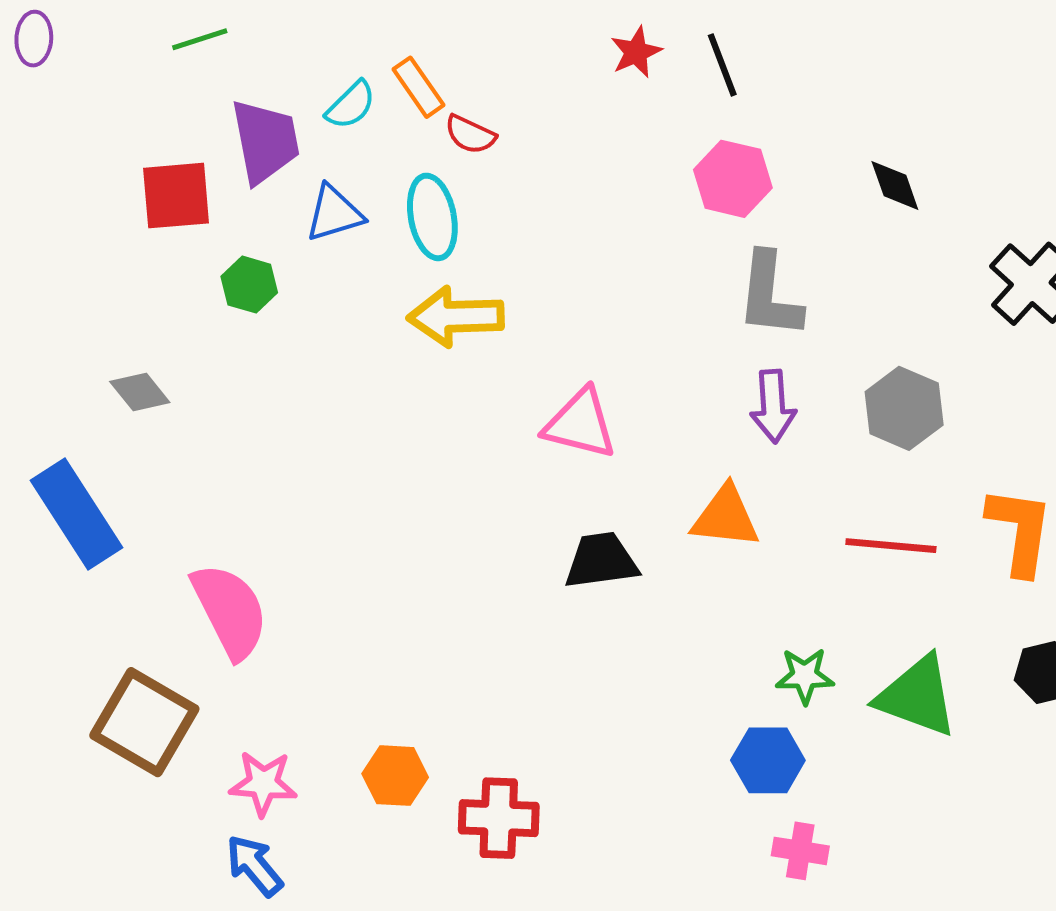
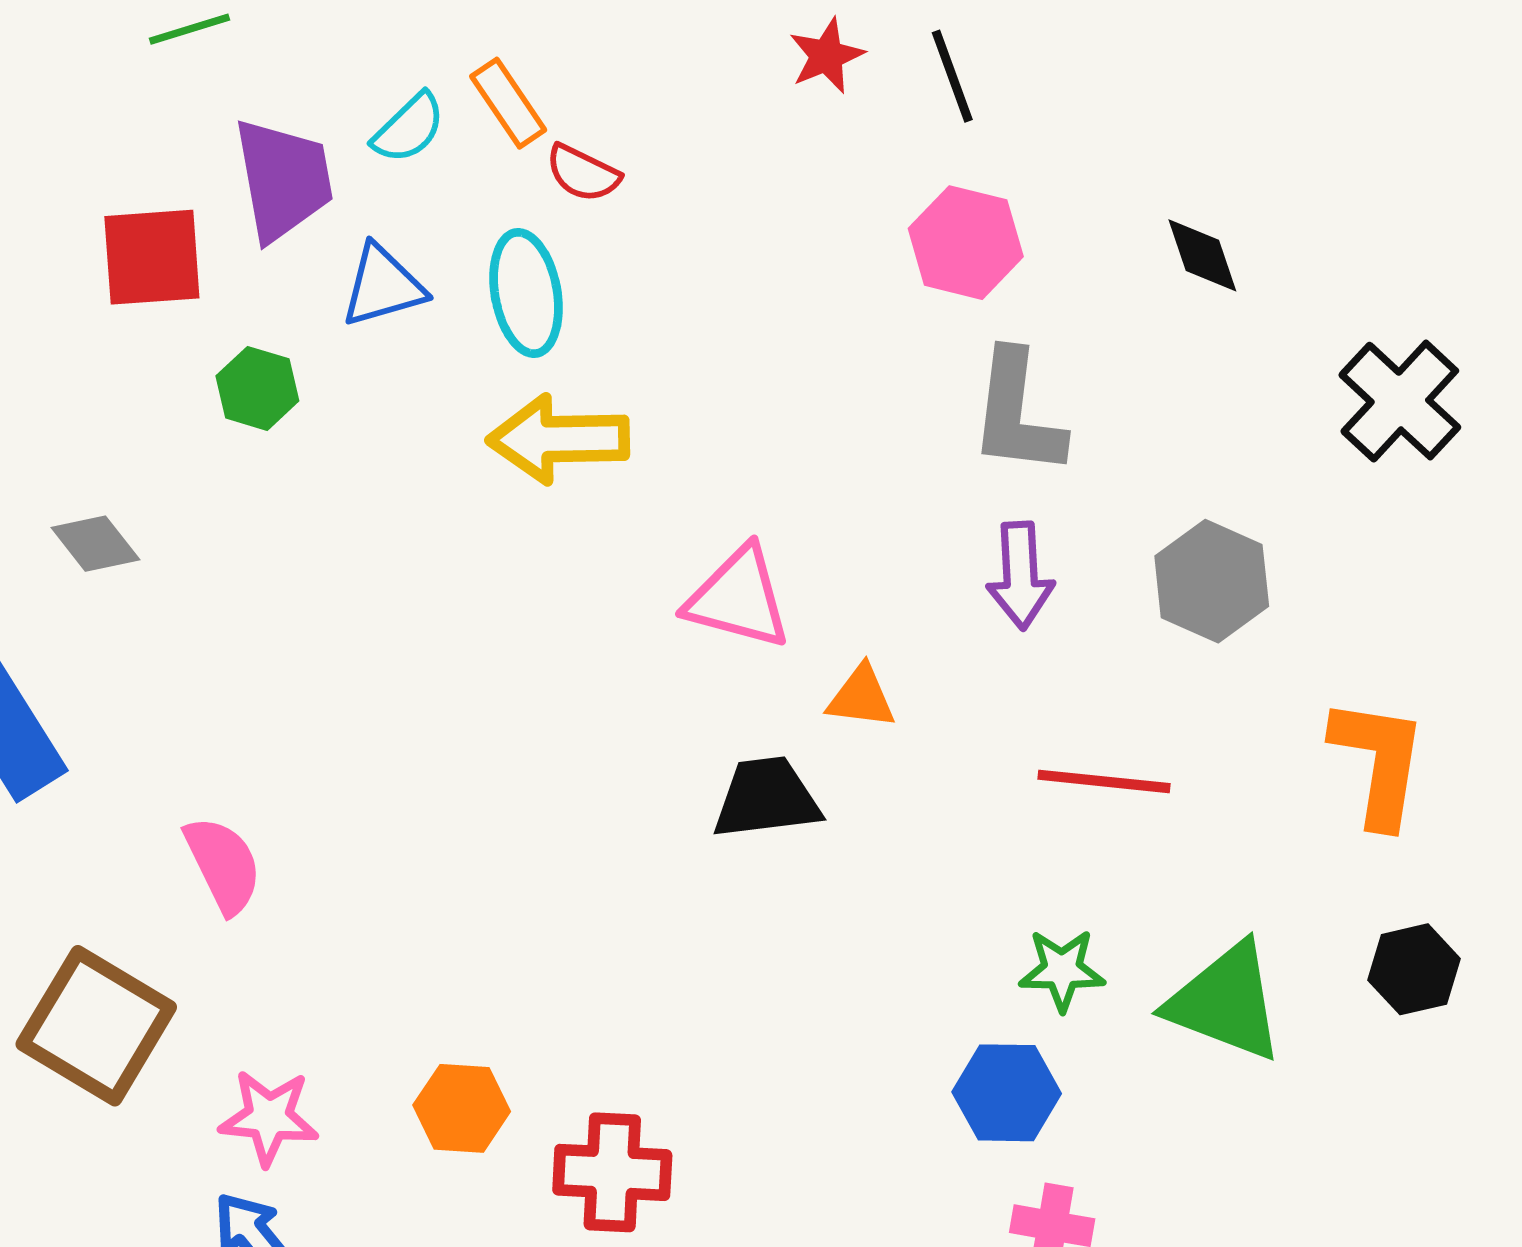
orange triangle: (726, 517) -> (861, 697), moved, size x0.7
red line: (891, 546) -> (1104, 781), moved
pink semicircle: (230, 611) -> (223, 865), size x0.7

